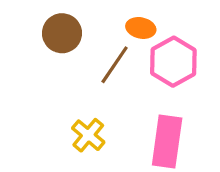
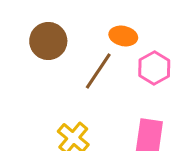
pink hexagon: (173, 62) -> (154, 68), size x0.7

